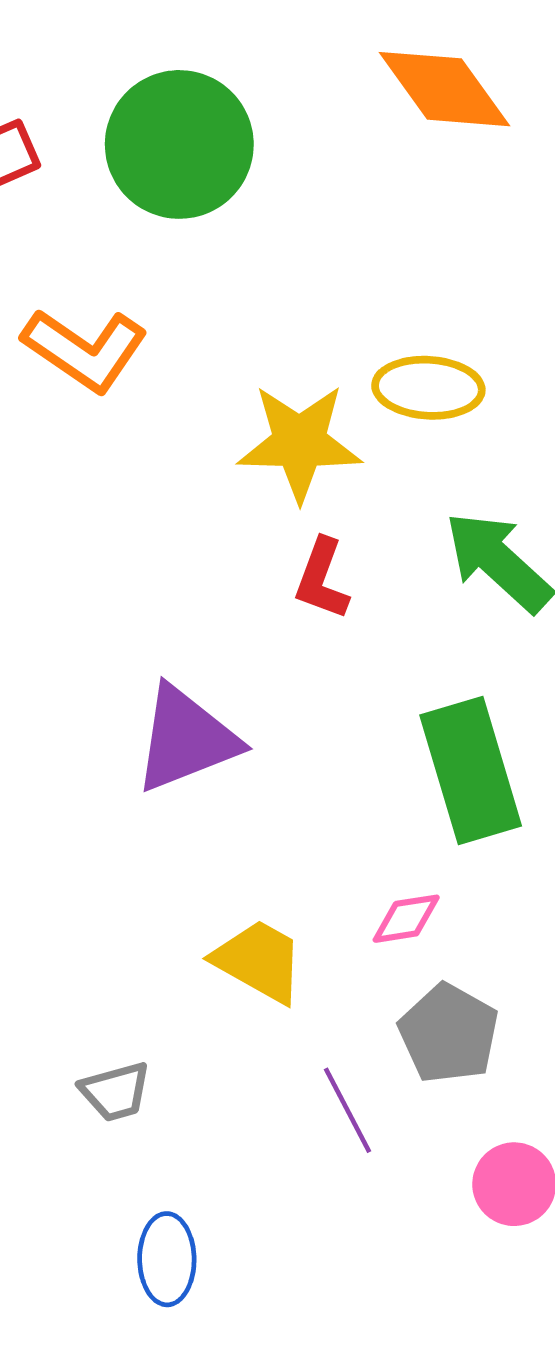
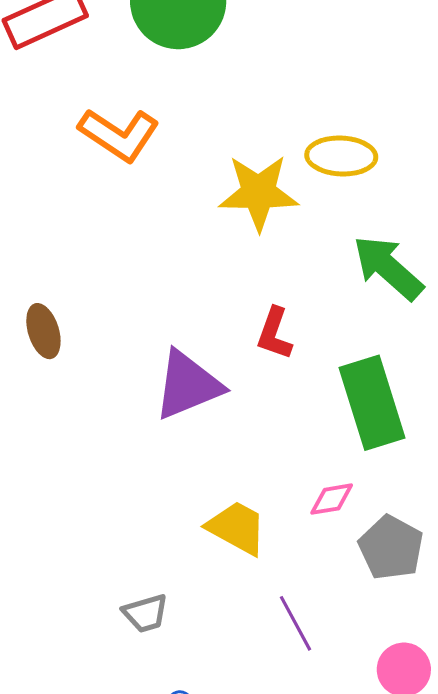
red L-shape: (322, 579) -> (274, 333), moved
gray pentagon: (449, 1034) -> (391, 548), moved

